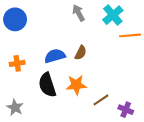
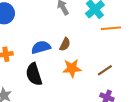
orange star: (76, 85) -> (72, 68), moved
brown line: (101, 100) -> (105, 70), moved

